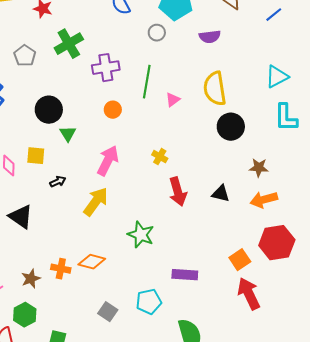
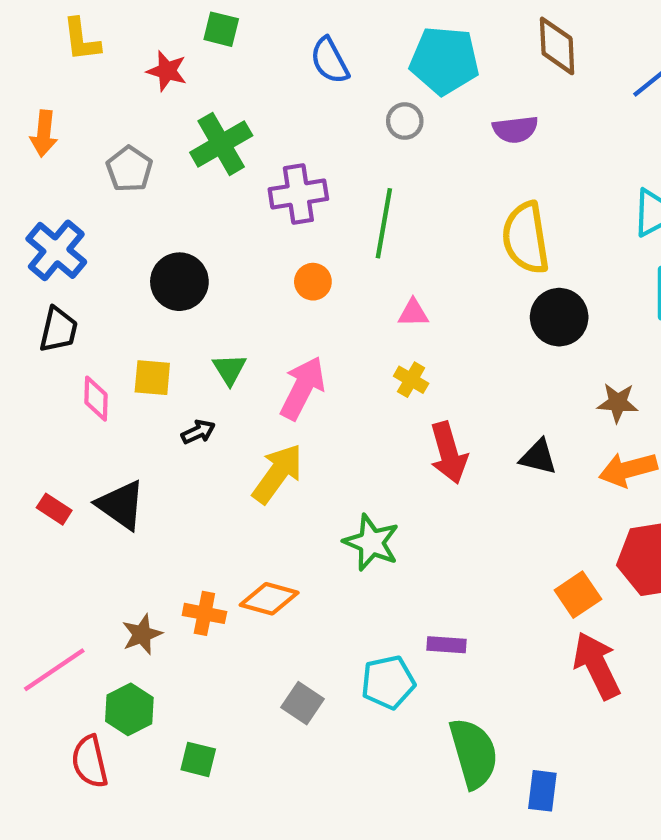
pink triangle: (173, 100) -> (413, 313), moved, turned 35
green triangle: (68, 134) -> (229, 369), moved
purple rectangle: (185, 275) -> (446, 645), moved, size x0.7

